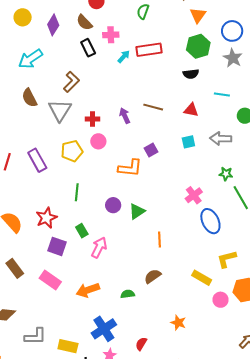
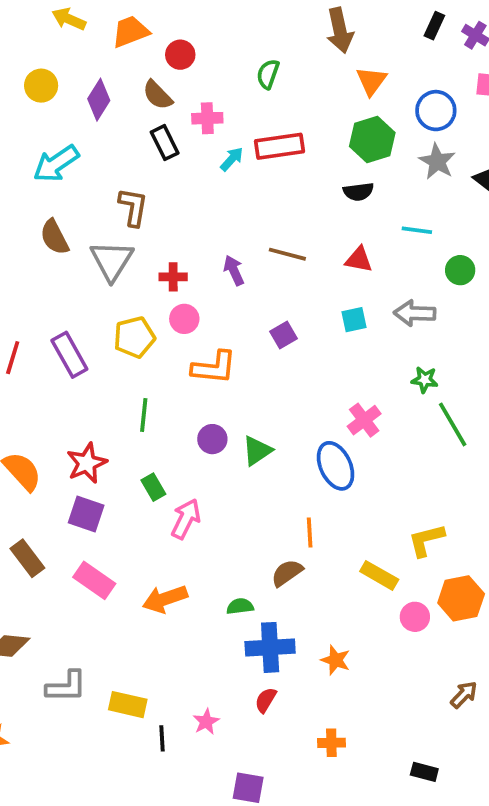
brown L-shape: (71, 82) -> (133, 207), turned -35
orange L-shape: (130, 168) -> (214, 367), moved
blue ellipse: (210, 221) -> (336, 466), moved
orange line: (159, 240) -> (310, 532), moved
purple square: (57, 246) -> (86, 514), moved
blue cross: (104, 329) -> (270, 647), moved, turned 30

